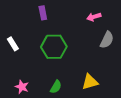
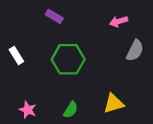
purple rectangle: (43, 13) -> (54, 16), turned -48

